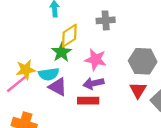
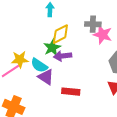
pink star: (96, 60) -> (103, 35), moved
cyan semicircle: (49, 74) -> (39, 65), turned 36
purple arrow: (94, 83) -> (63, 56), moved

